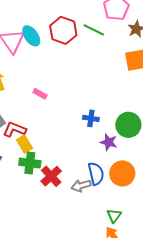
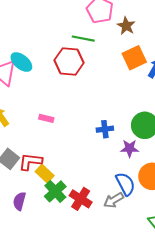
red hexagon: (63, 30) -> (69, 61), moved
green cross: (30, 163) -> (55, 191), turned -35

